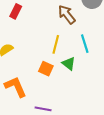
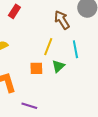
green triangle: (69, 64) -> (58, 66), turned 32
orange square: (46, 69) -> (36, 68), turned -32

